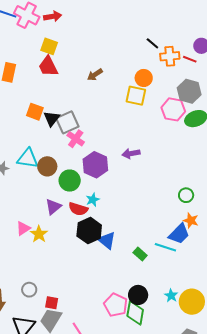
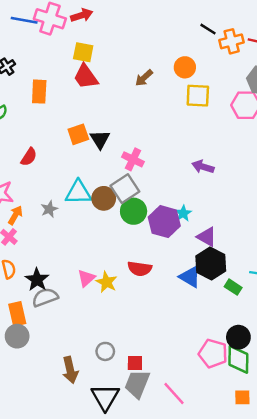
orange circle: (144, 78) -> (185, 67), moved
orange square: (35, 112) -> (78, 134), turned -30
gray square: (67, 122) -> (125, 189), moved
purple arrow: (131, 153) -> (203, 167), turned 36
purple hexagon: (95, 165) -> (164, 222), moved
cyan star: (93, 200) -> (183, 213), moved
purple triangle: (53, 207) -> (207, 237), moved, turned -42
red semicircle: (78, 209) -> (140, 269), moved
black hexagon: (89, 231) -> (211, 264), moved

